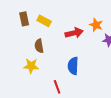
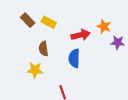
brown rectangle: (24, 19) -> (28, 20), turned -32
blue semicircle: (73, 66) -> (74, 58), moved

